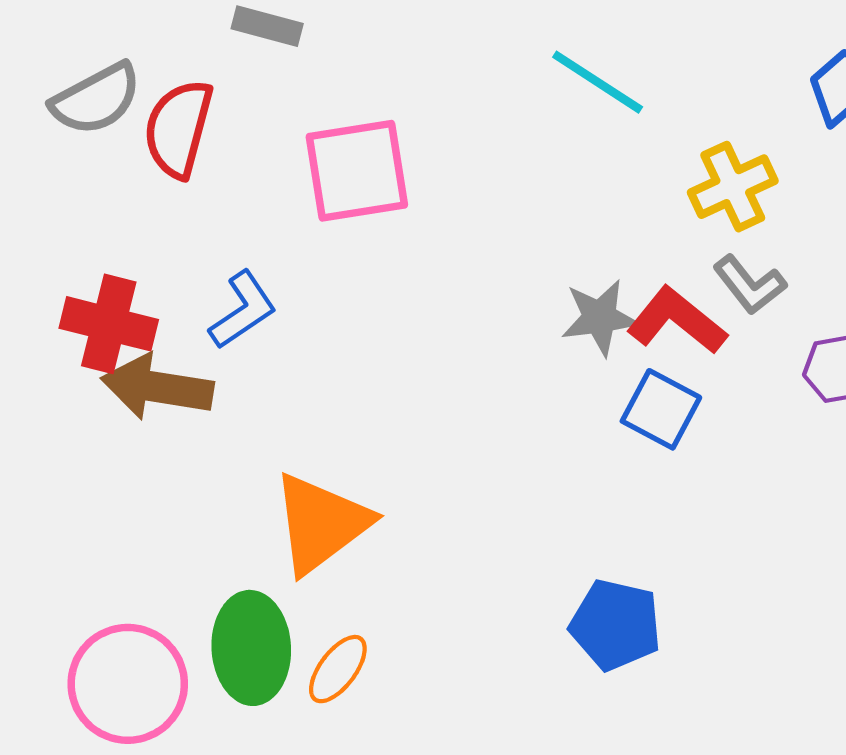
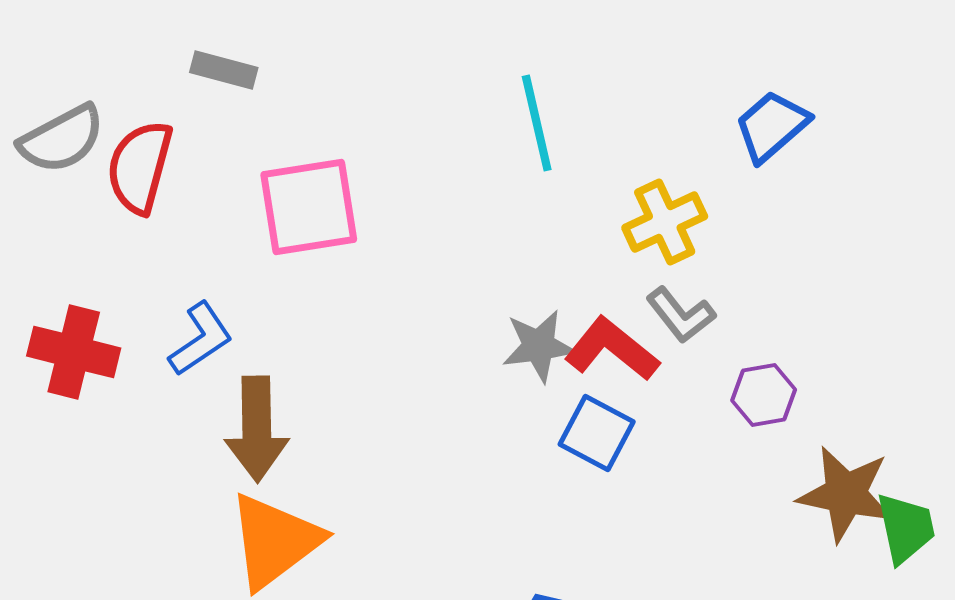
cyan line: (598, 82) -> (537, 123), turned 44
brown arrow: (157, 387) -> (257, 429), moved, turned -100

